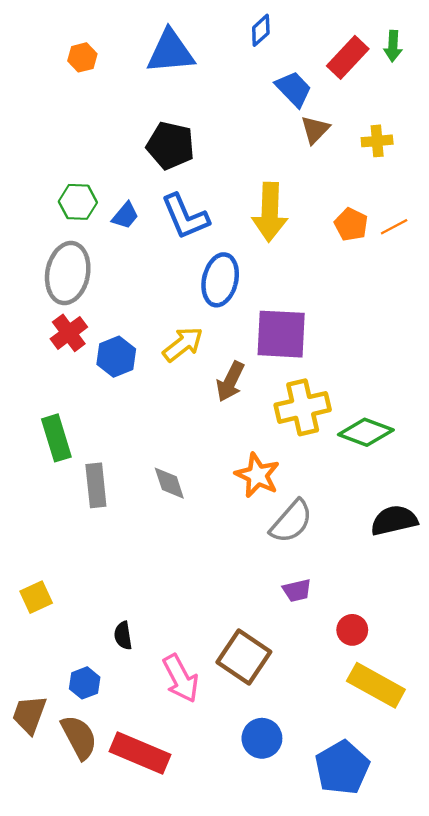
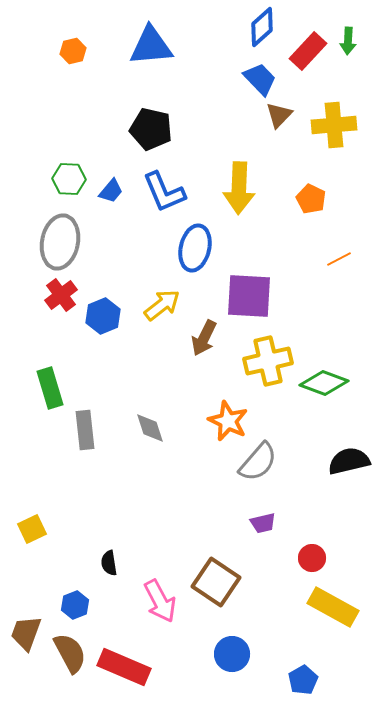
blue diamond: (261, 30) -> (262, 27), moved, size x1.4
yellow cross: (377, 141) -> (334, 125), size x1.6
orange line: (394, 227) -> (339, 259), moved
blue pentagon: (342, 768) -> (303, 680), size x0.6

